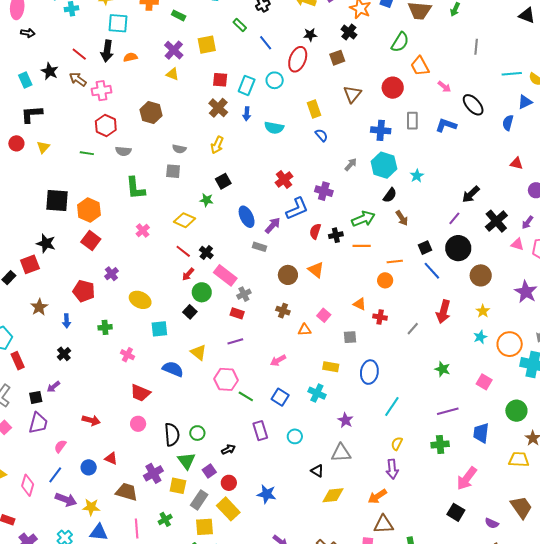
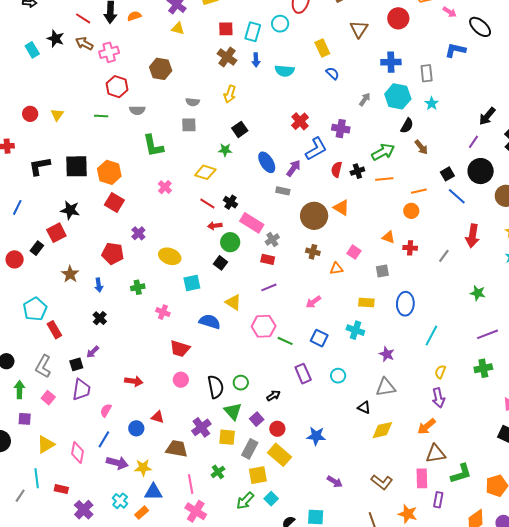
black L-shape: (32, 114) -> (39, 166), moved
gray rectangle: (412, 121) -> (427, 73), moved
red arrow: (188, 274) -> (215, 226), turned 48
brown circle: (288, 275) -> (314, 216), size x1.4

